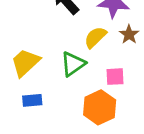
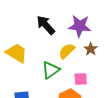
yellow trapezoid: (25, 63) -> (17, 53), moved, turned 75

